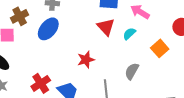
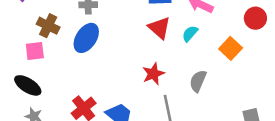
brown cross: (20, 16) -> (48, 26), turned -30
red star: (86, 60) -> (153, 74), moved

